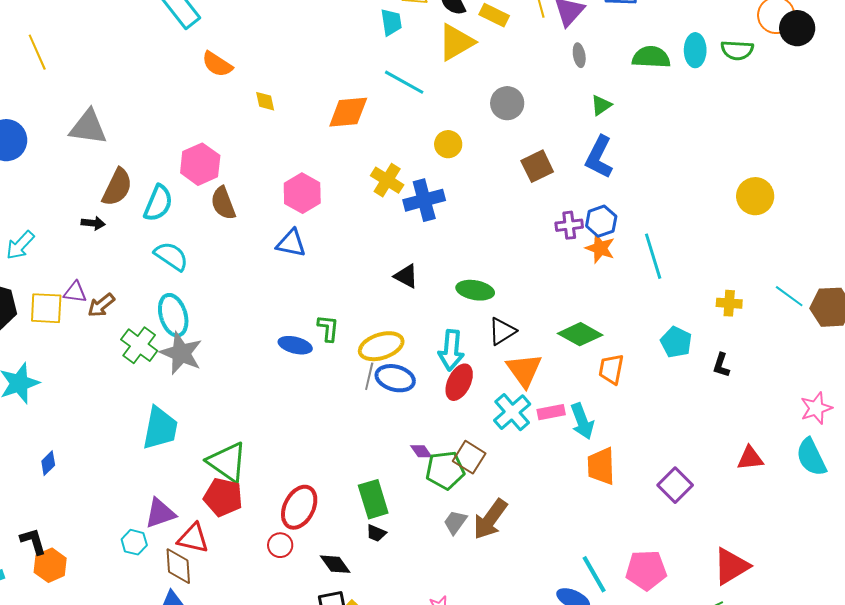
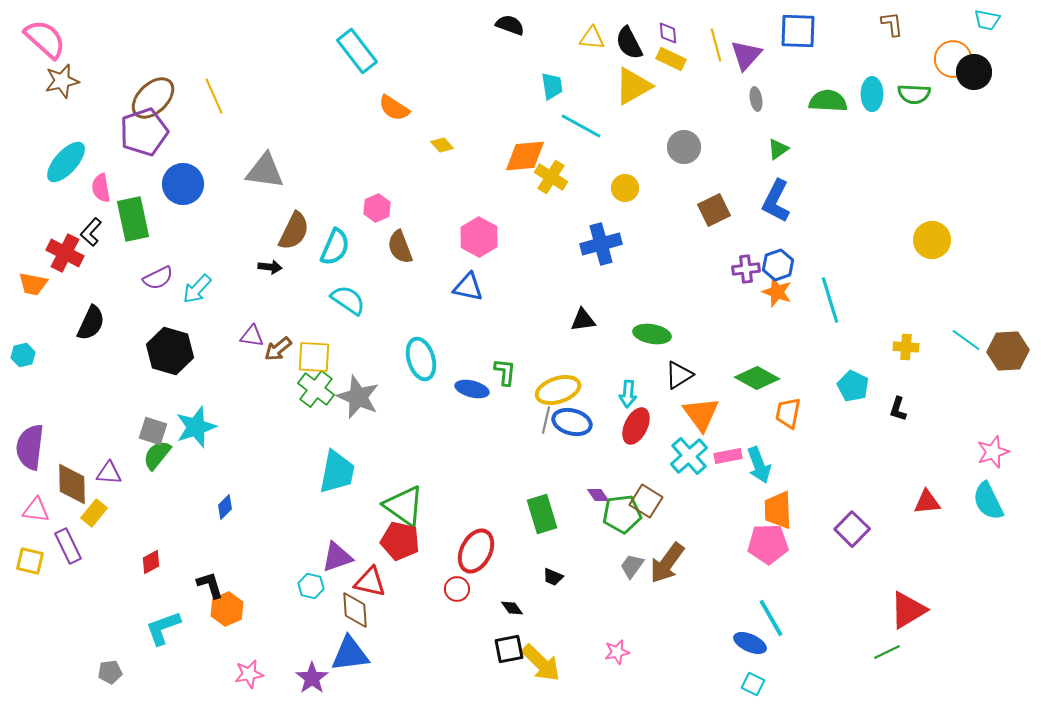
cyan trapezoid: (391, 22) -> (552, 86), moved
yellow diamond: (265, 101) -> (442, 145), turned -30
pink hexagon: (200, 164) -> (377, 208), size x0.7
yellow cross: (387, 180) -> (551, 177), moved
black triangle: (406, 276) -> (583, 320), turned -36
yellow square: (46, 308) -> (314, 357), moved
cyan ellipse: (173, 315) -> (421, 359), moved
cyan arrow: (451, 350) -> (628, 394), size x0.7
green rectangle: (373, 499) -> (542, 514), moved
black diamond: (335, 564) -> (512, 608), size x0.7
pink pentagon: (646, 570) -> (768, 544), moved

